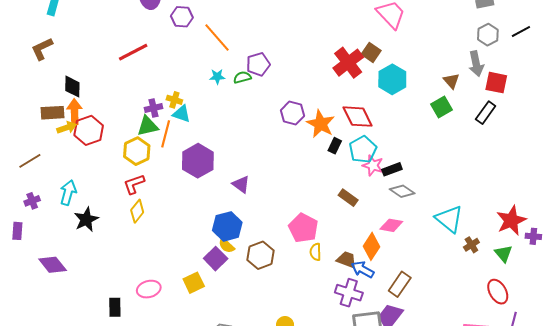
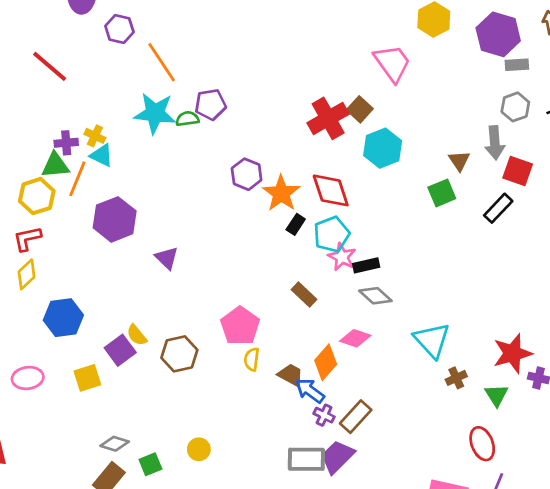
red line: (133, 52) -> (50, 66), turned 60
cyan star: (217, 77) -> (155, 113), size x2.0
blue hexagon: (227, 226) -> (63, 318), moved
purple cross: (349, 293) -> (324, 415), moved, size x0.6

